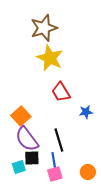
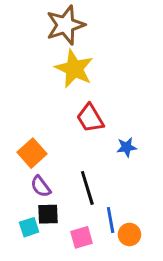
purple semicircle: (27, 139) -> (41, 186), size x0.6
blue line: (54, 161) -> (111, 220), moved

